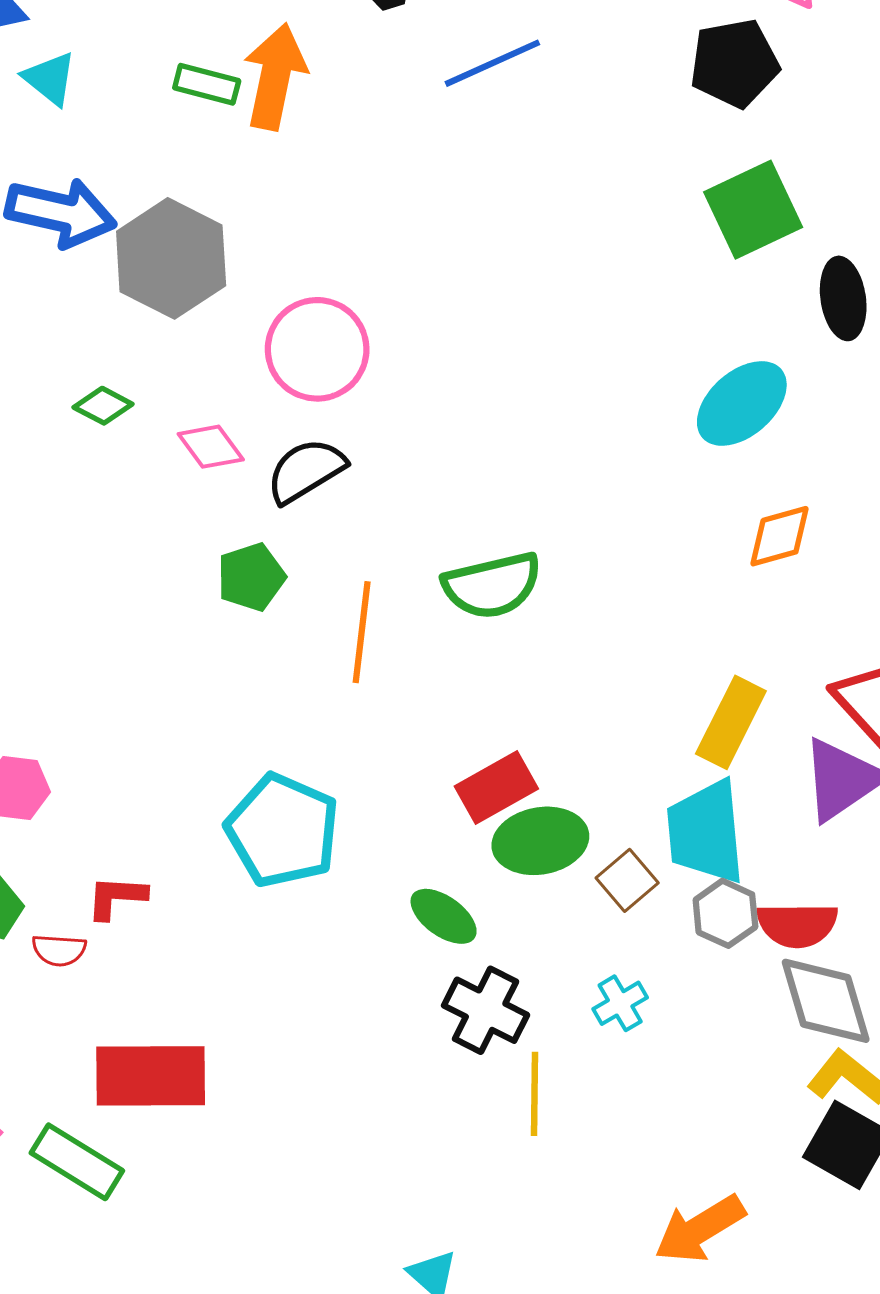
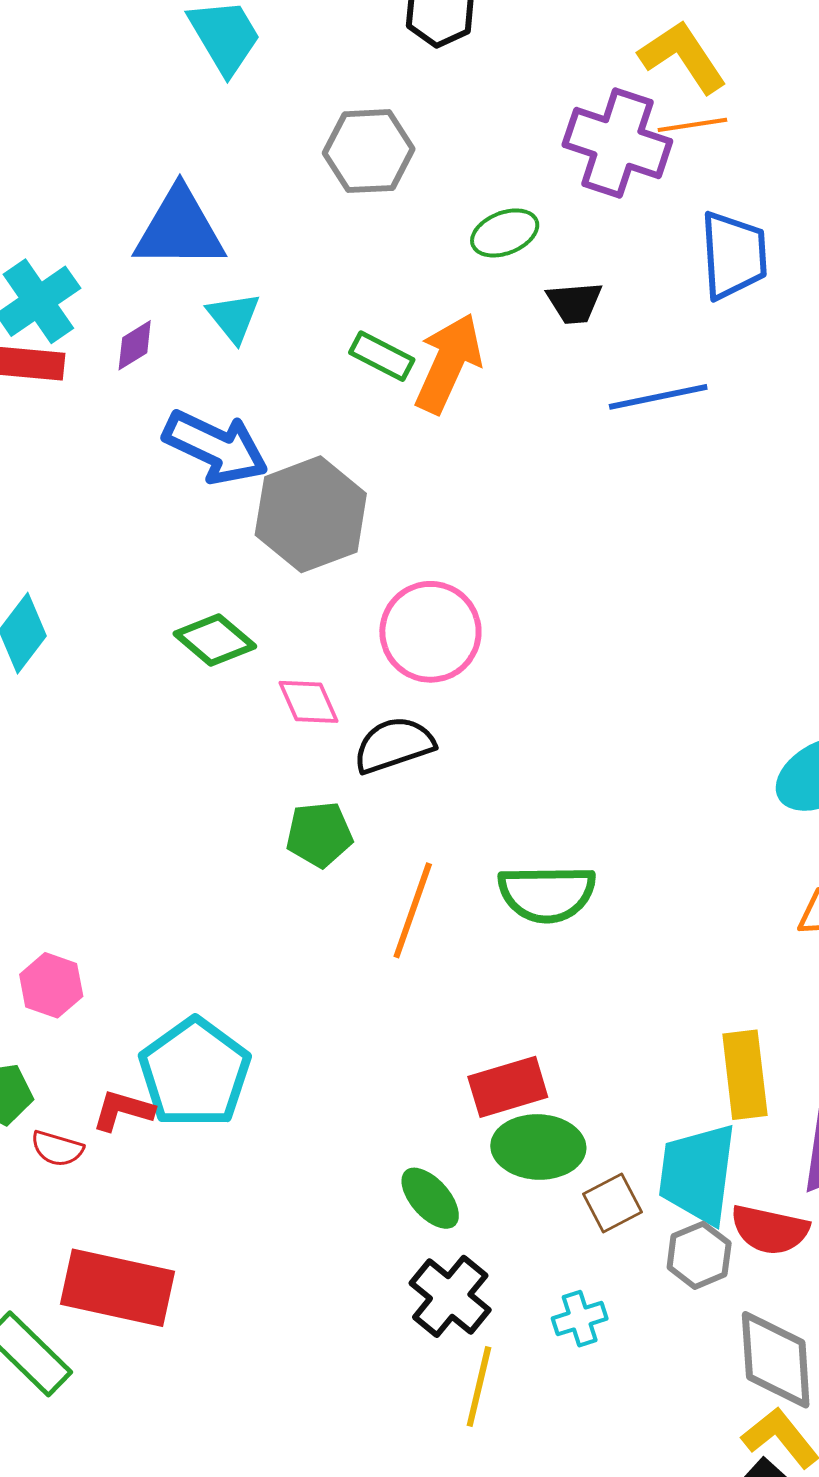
green diamond: (103, 406) -> (215, 640), size x1.4
yellow rectangle: (731, 722) -> (745, 1075), turned -46
cyan pentagon: (283, 830) -> (195, 1073), moved
red semicircle: (797, 925) -> (770, 1230), moved

